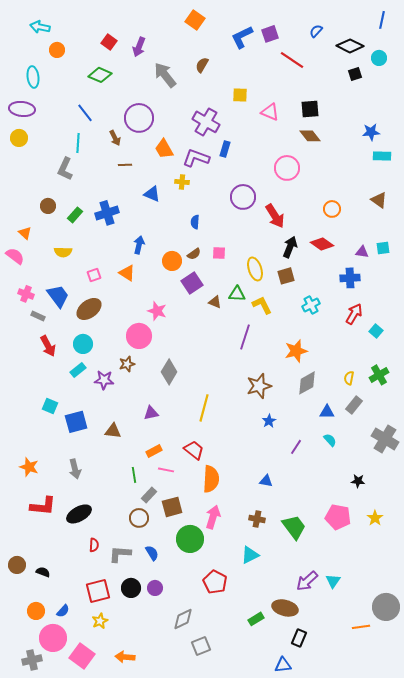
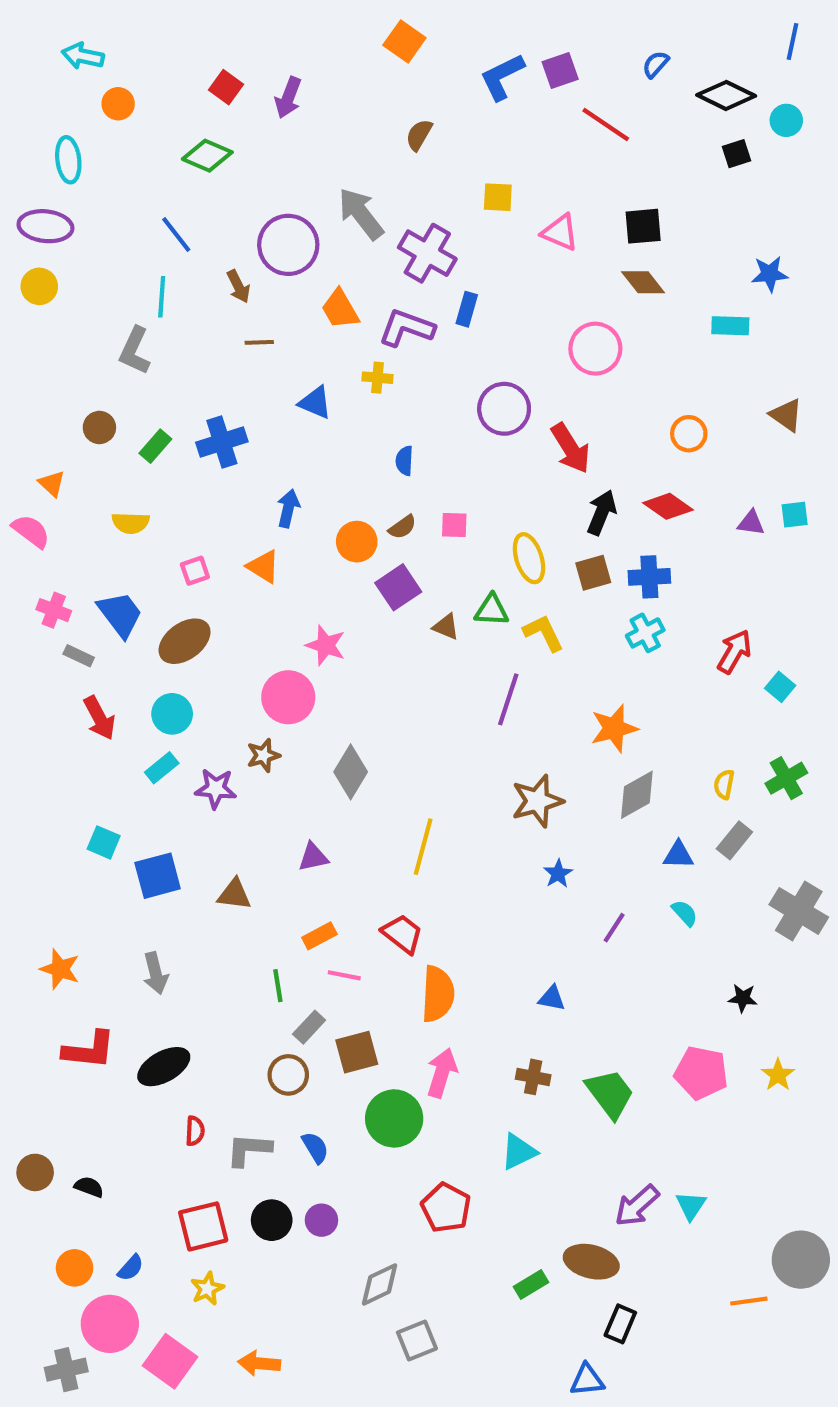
gray arrow: (165, 75) -> (361, 214), moved
cyan rectangle: (382, 156) -> (730, 326), moved
blue cross: (350, 278) -> (649, 577), moved

